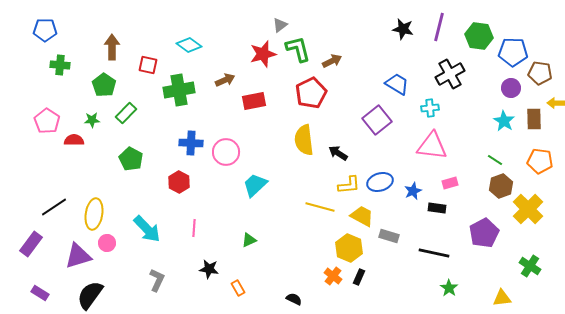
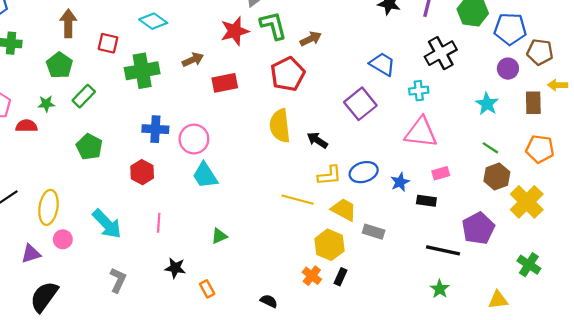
cyan star: (504, 121) -> (487, 104), moved
cyan trapezoid: (255, 185) -> (205, 175), moved, turned -80
black line: (434, 253) -> (443, 250), moved
purple triangle: (78, 256) -> (31, 254), size x0.7

